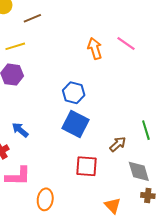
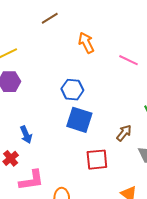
brown line: (32, 18) -> (50, 18), moved
pink line: (126, 44) -> (128, 60), moved
blue arrow: (20, 130) -> (26, 135), turned -144

